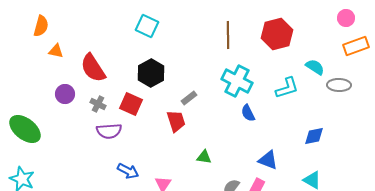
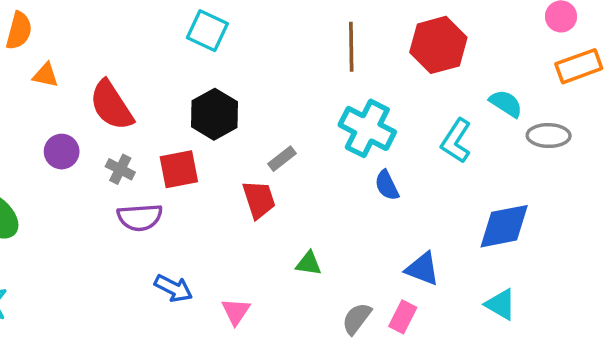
cyan L-shape: (287, 88) -> (456, 141), turned 140
red square: (131, 104) -> (179, 169), turned -35
blue diamond: (314, 136) -> (504, 226), size x1.5

